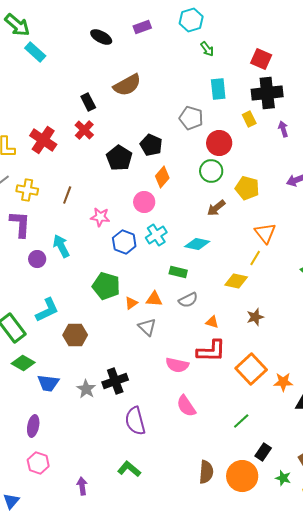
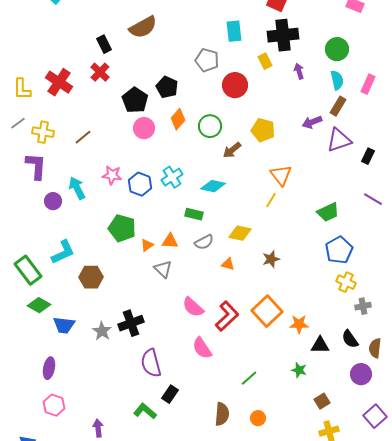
green circle: (211, 171) -> (210, 126), moved
brown line: (67, 195) -> (83, 137), turned 30
pink circle: (144, 202) -> (144, 128), moved
pink star: (100, 217) -> (112, 175), moved
yellow diamond: (236, 281) -> (240, 233), moved
red L-shape: (211, 351) -> (227, 316), moved, turned -44
pink semicircle: (177, 365) -> (193, 307), turned 30
green line: (241, 421) -> (249, 378), moved
black rectangle: (263, 452) -> (170, 394), moved
orange circle: (242, 476) -> (258, 418), size x0.5
green star: (283, 478) -> (299, 370), moved

